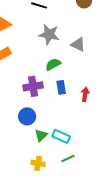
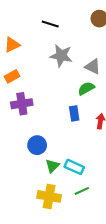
green semicircle: (53, 64) -> (86, 88), moved
purple cross: (33, 86) -> (22, 104), moved
yellow cross: (38, 163) -> (49, 196), size x1.5

